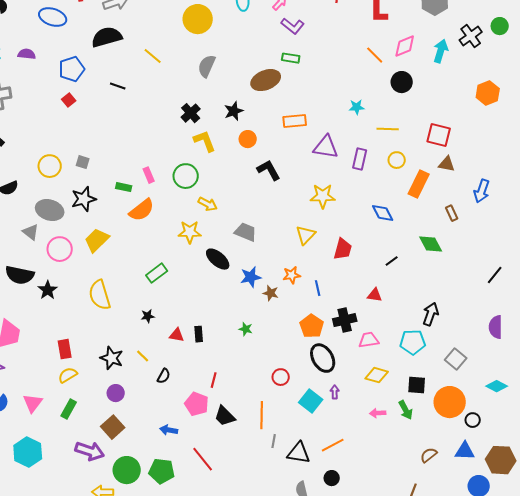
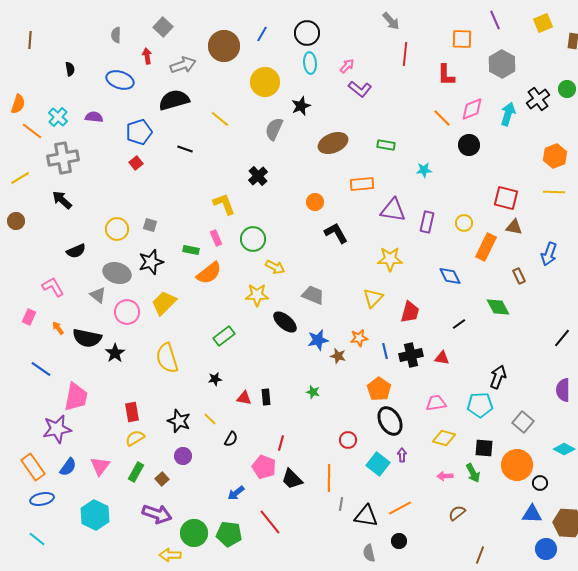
green rectangle: (291, 58) -> (386, 145), moved
black star: (234, 111) -> (301, 106), moved
yellow line: (388, 129) -> (554, 192), moved
yellow L-shape: (205, 141) -> (224, 204), moved
black cross: (345, 320) -> (411, 355), moved
brown square: (113, 427) -> (162, 479), moved, size x0.6
blue arrow: (169, 430) -> (236, 493), turned -48
brown semicircle: (429, 455) -> (457, 513), moved

